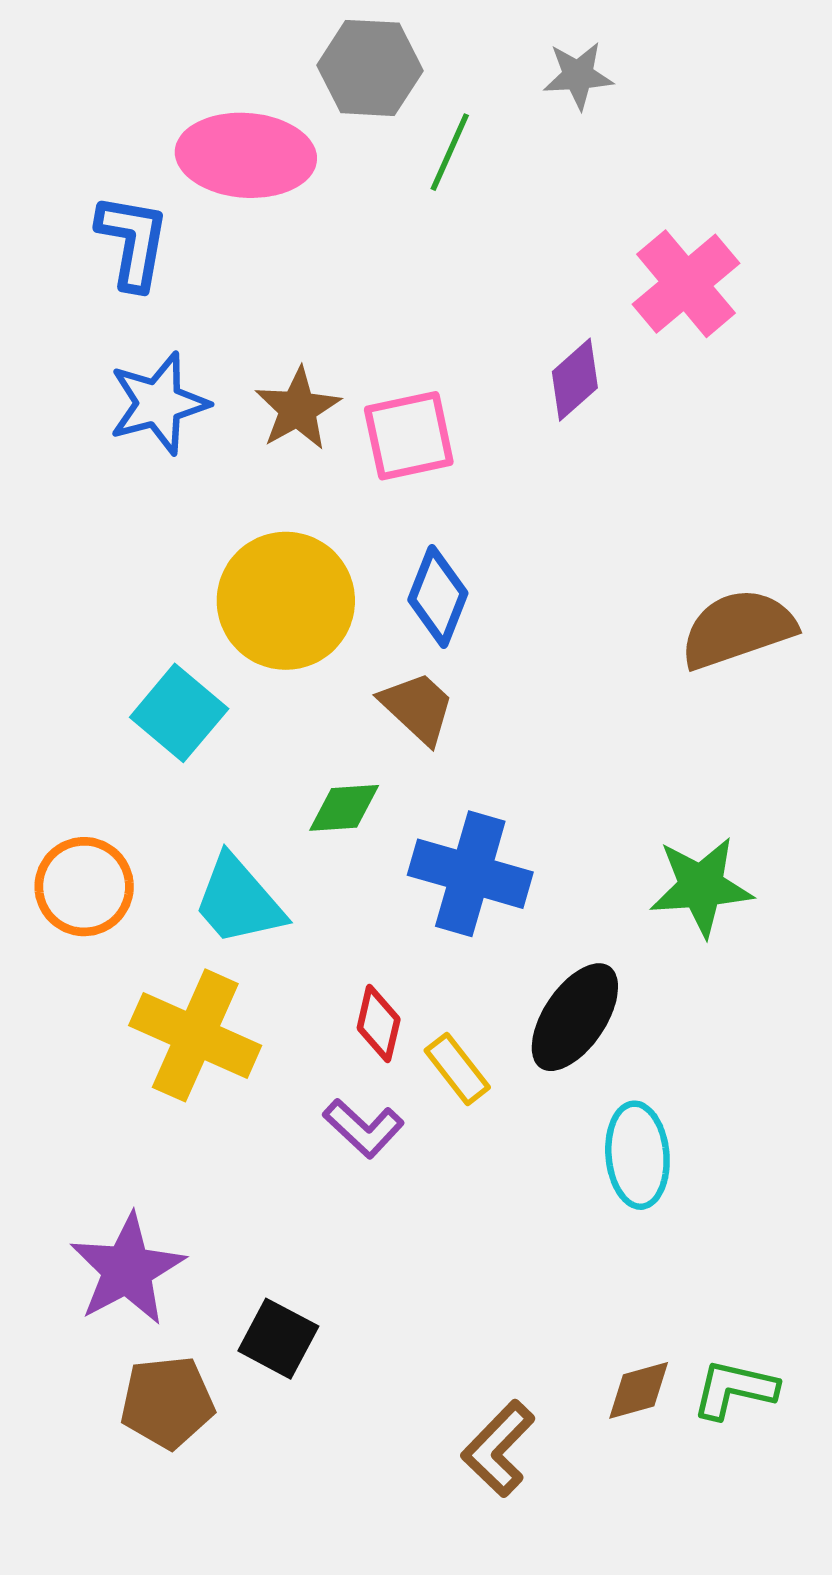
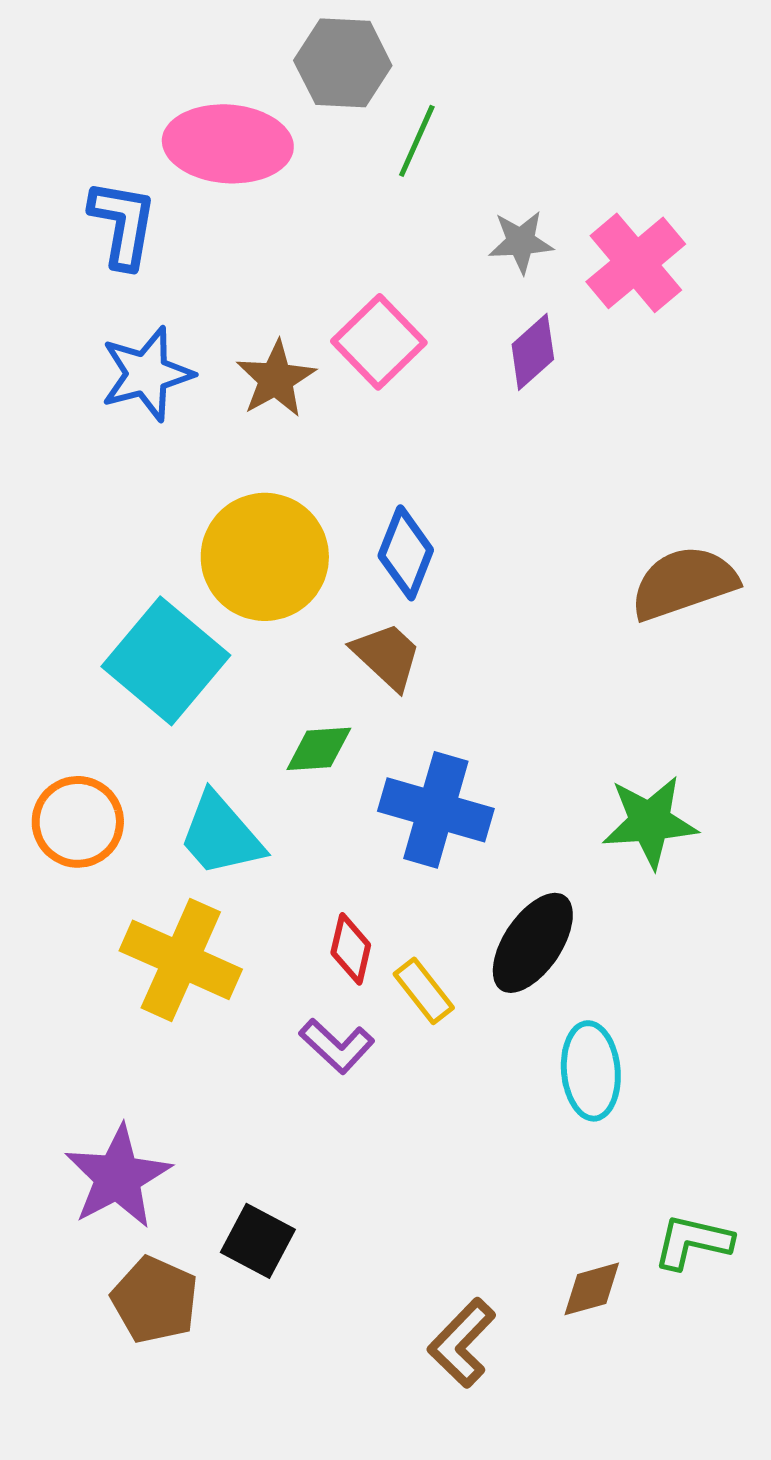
gray star: (578, 76) -> (521, 242), moved
pink square: (409, 436) -> (379, 342), moved, turned -32
cyan square: (179, 713) -> (166, 661), size x1.4
green L-shape: (735, 1389) -> (693, 1242), moved
brown pentagon: (167, 1402) -> (155, 1300), turned 30

